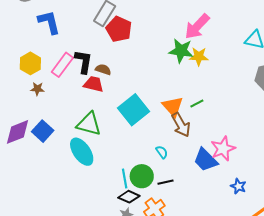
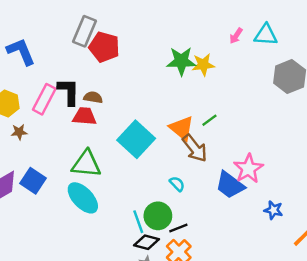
pink arrow: (197, 26) -> (236, 36), moved, size x0.5
black line: (166, 182) -> (178, 228), moved

